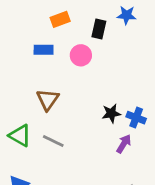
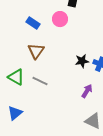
blue rectangle: (44, 50) -> (33, 23), moved, turned 32
purple arrow: (124, 144) -> (87, 91), moved

